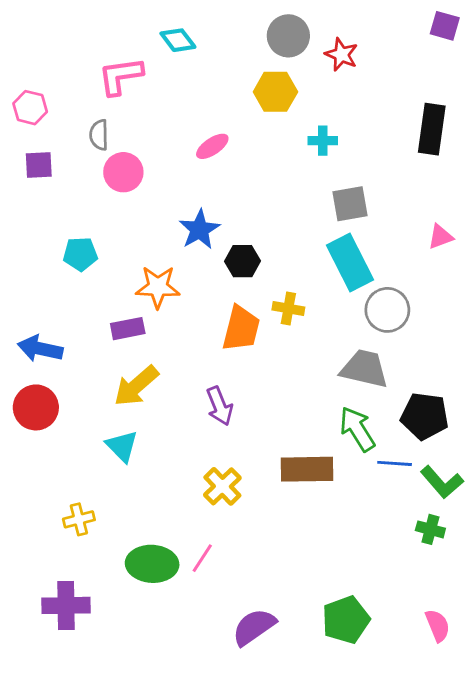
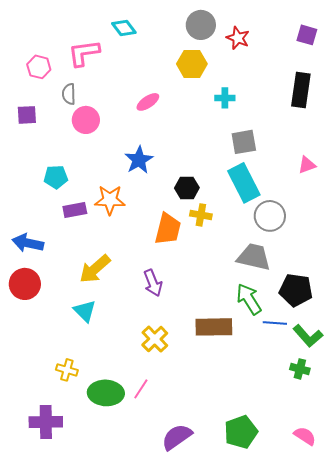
purple square: (445, 26) -> (307, 35), moved
pink hexagon: (30, 108) -> (39, 67), moved
black hexagon: (242, 261) -> (187, 188), moved
purple rectangle: (128, 329) -> (75, 210), moved
yellow cross: (79, 519) -> (67, 370), moved, turned 30
pink semicircle: (438, 626) -> (305, 436), turned -35

